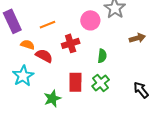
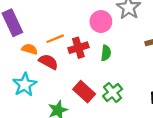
orange line: (48, 25) -> (55, 39), moved
green semicircle: (102, 56) -> (106, 53), moved
red rectangle: (75, 82) -> (84, 92), turned -48

